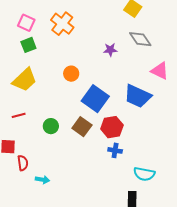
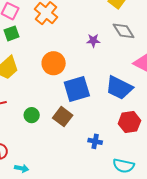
orange circle: (71, 74) -> (54, 63), size x1.5
blue square: (95, 99) -> (77, 89), turned 36
red hexagon: (112, 127) -> (129, 122), moved

